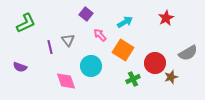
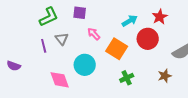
purple square: (86, 14) -> (80, 13), turned -32
cyan arrow: (125, 22) -> (130, 21), moved
green L-shape: (26, 23) -> (49, 17), moved
red circle: (155, 63) -> (148, 39), moved

